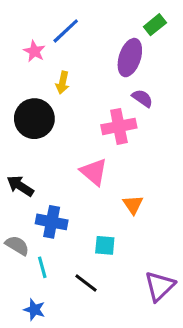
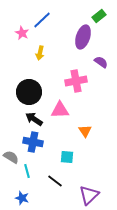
purple semicircle: (142, 98) -> (101, 62), moved
black circle: (34, 119) -> (29, 92), moved
pink triangle: (94, 172) -> (60, 110), turned -42
black arrow: (20, 186) -> (34, 119), moved
purple triangle: (160, 286) -> (89, 195), moved

